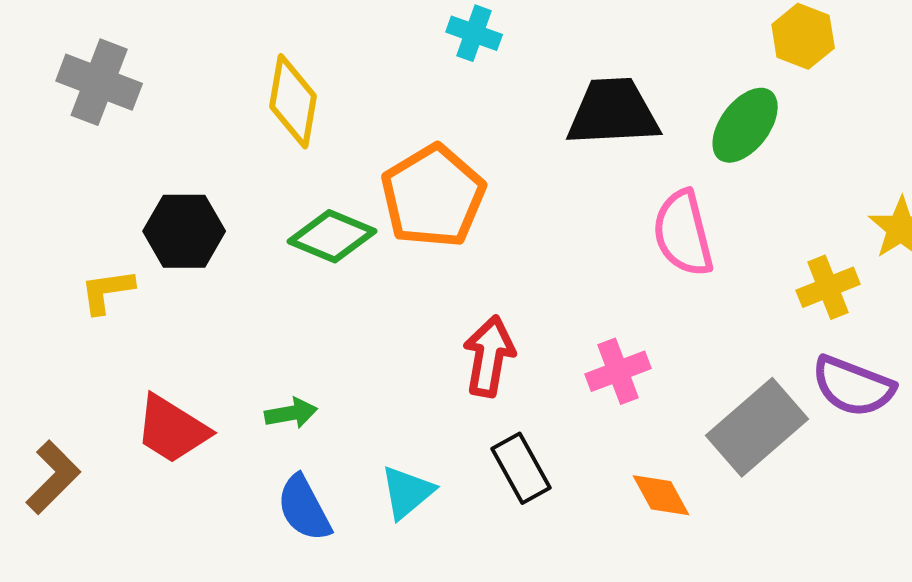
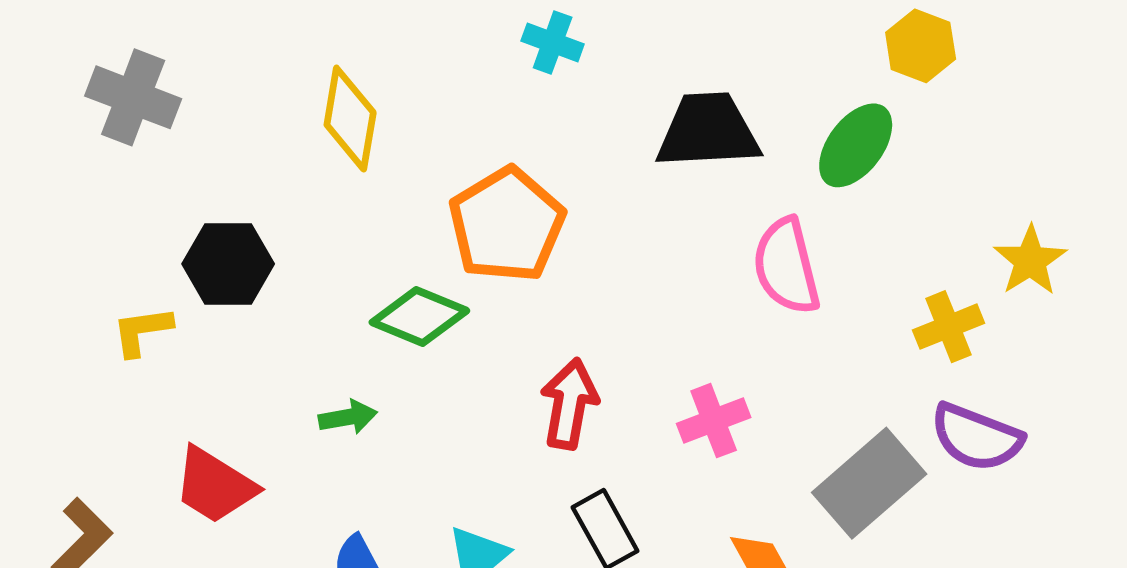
green diamond: (332, 236) -> (419, 317), moved
green arrow: (291, 413) -> (348, 417), moved

